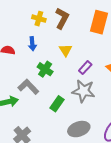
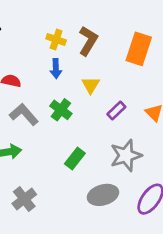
blue arrow: (32, 44) -> (56, 69), moved
gray L-shape: (28, 87) -> (24, 114), moved
gray star: (84, 91) -> (126, 155), moved, turned -30

